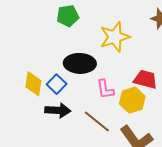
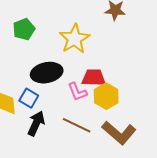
red trapezoid: (145, 79) -> (94, 78), moved
black arrow: (58, 110) -> (36, 123), turned -55

